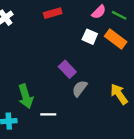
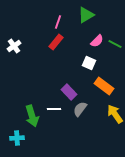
red rectangle: (53, 13) -> (56, 42), turned -35
orange rectangle: (116, 39) -> (104, 86), moved
white line: (48, 114) -> (54, 109), moved

